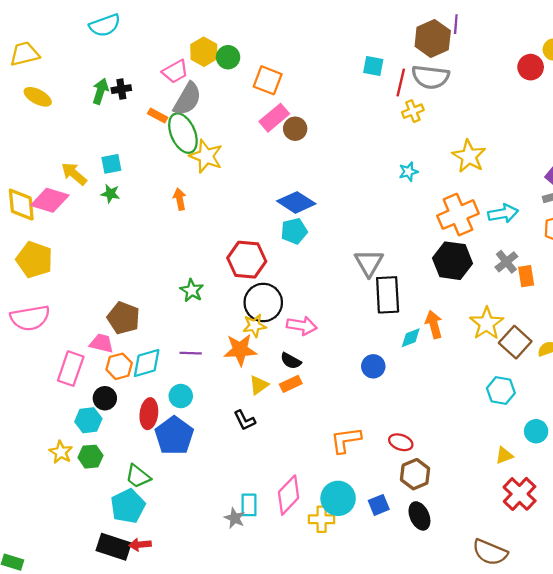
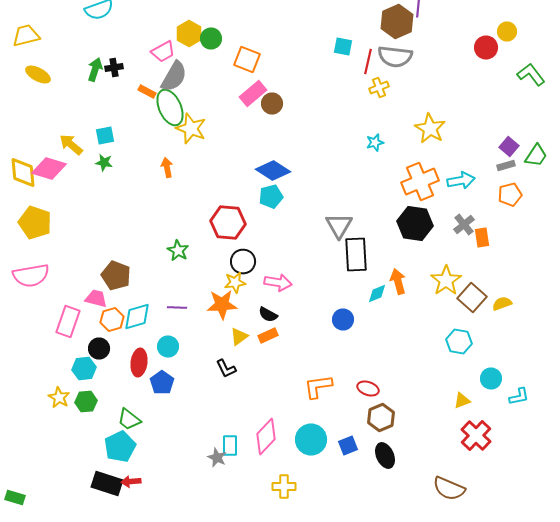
black circle: (263, 303) -> (243, 262), size x0.7
blue pentagon: (174, 436) -> (162, 382), size x0.7
yellow cross: (322, 519) -> (284, 486), moved

